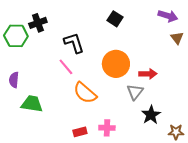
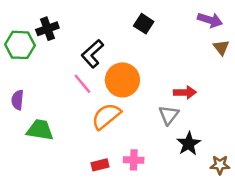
black L-shape: (74, 43) -> (92, 54), turned -115
orange circle: (116, 64) -> (122, 80), moved
orange semicircle: (85, 93) -> (106, 116), turned 100

